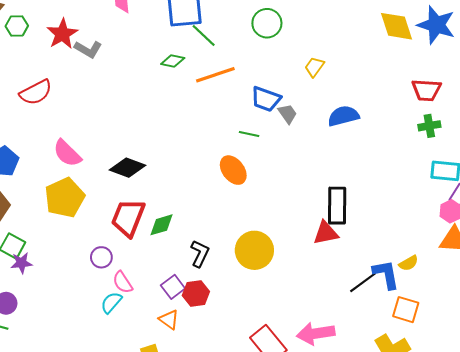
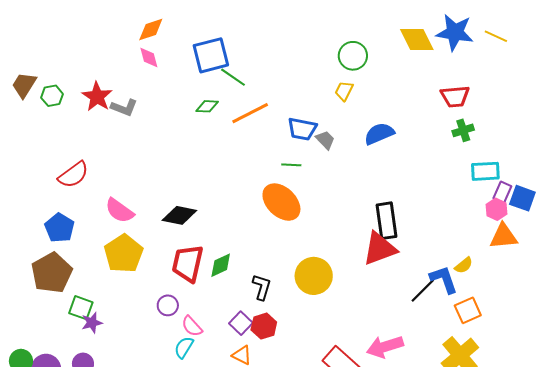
green circle: (267, 23) -> (353, 56), moved
red semicircle: (36, 92) -> (73, 175), moved
orange ellipse: (233, 170) -> (281, 202), size x1.4
red triangle: (326, 233) -> (380, 249), size x1.4
orange square: (406, 310) -> (468, 310), turned -32

